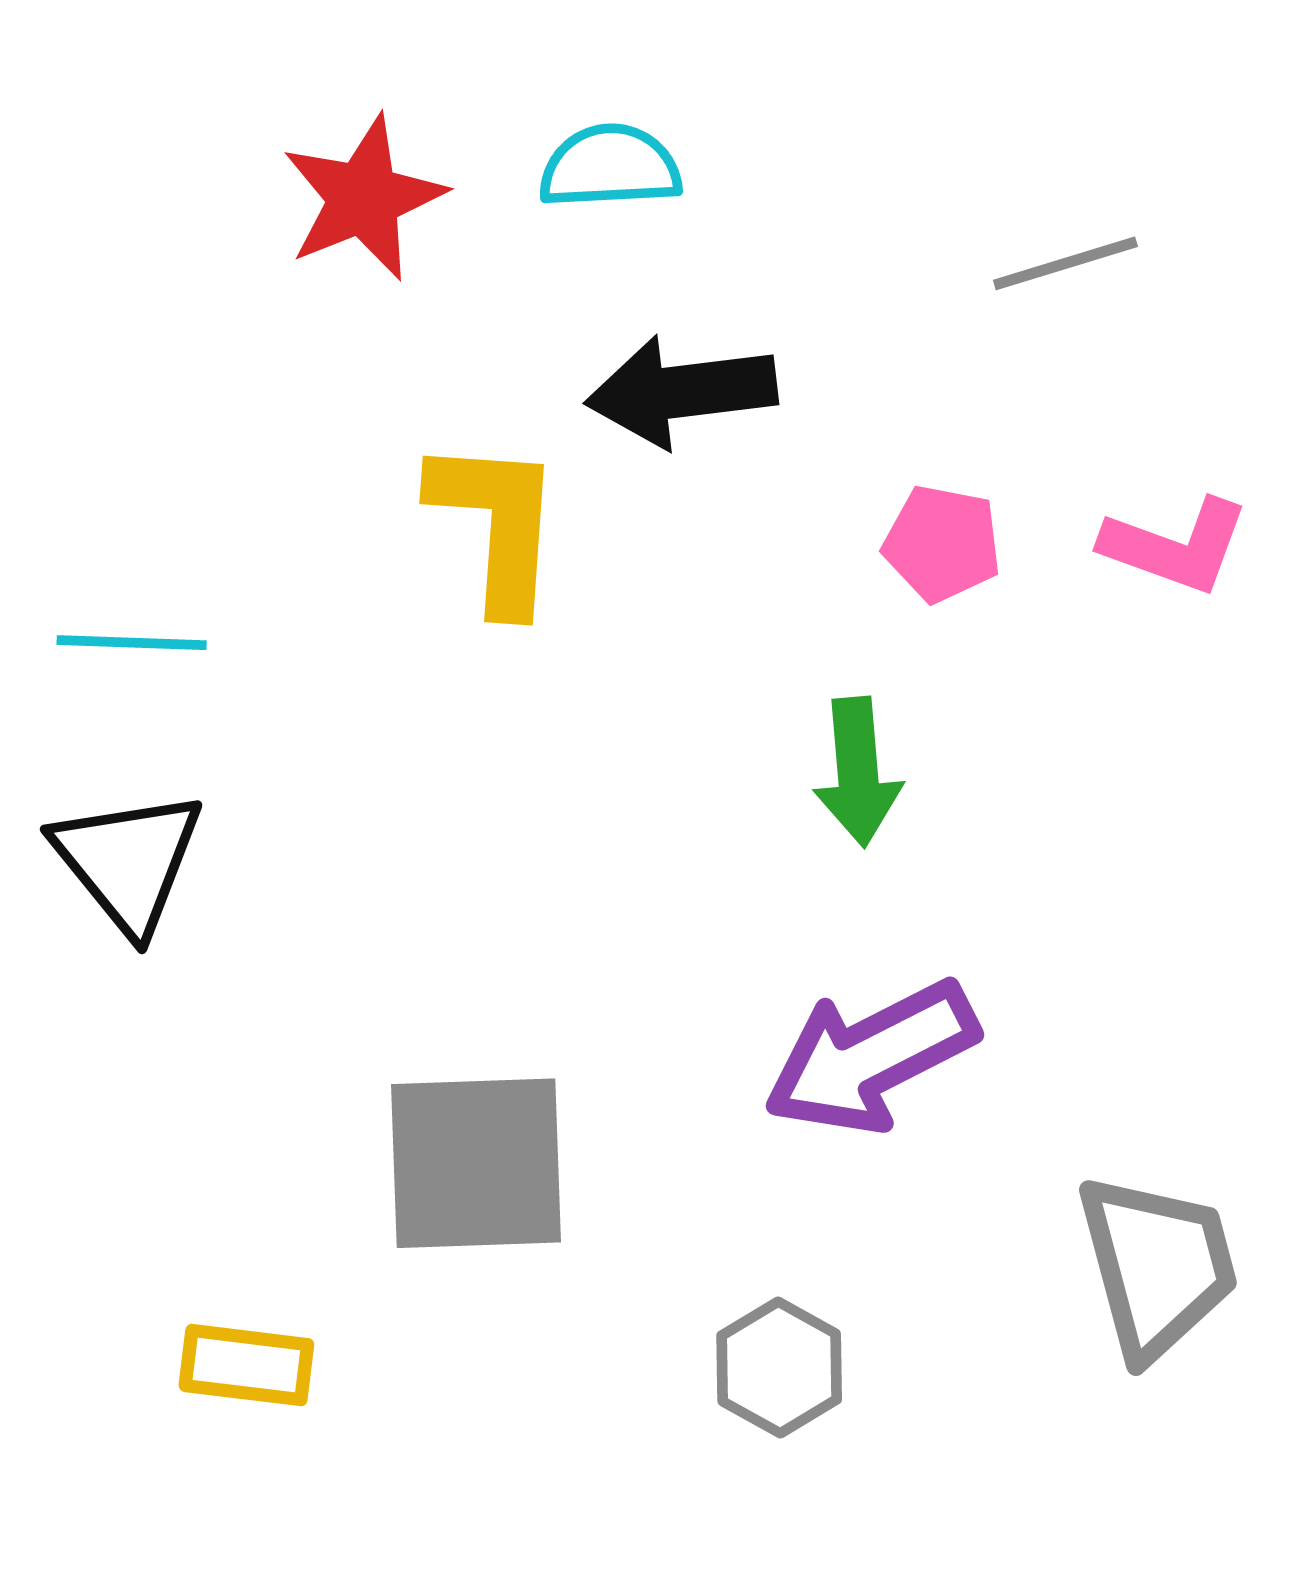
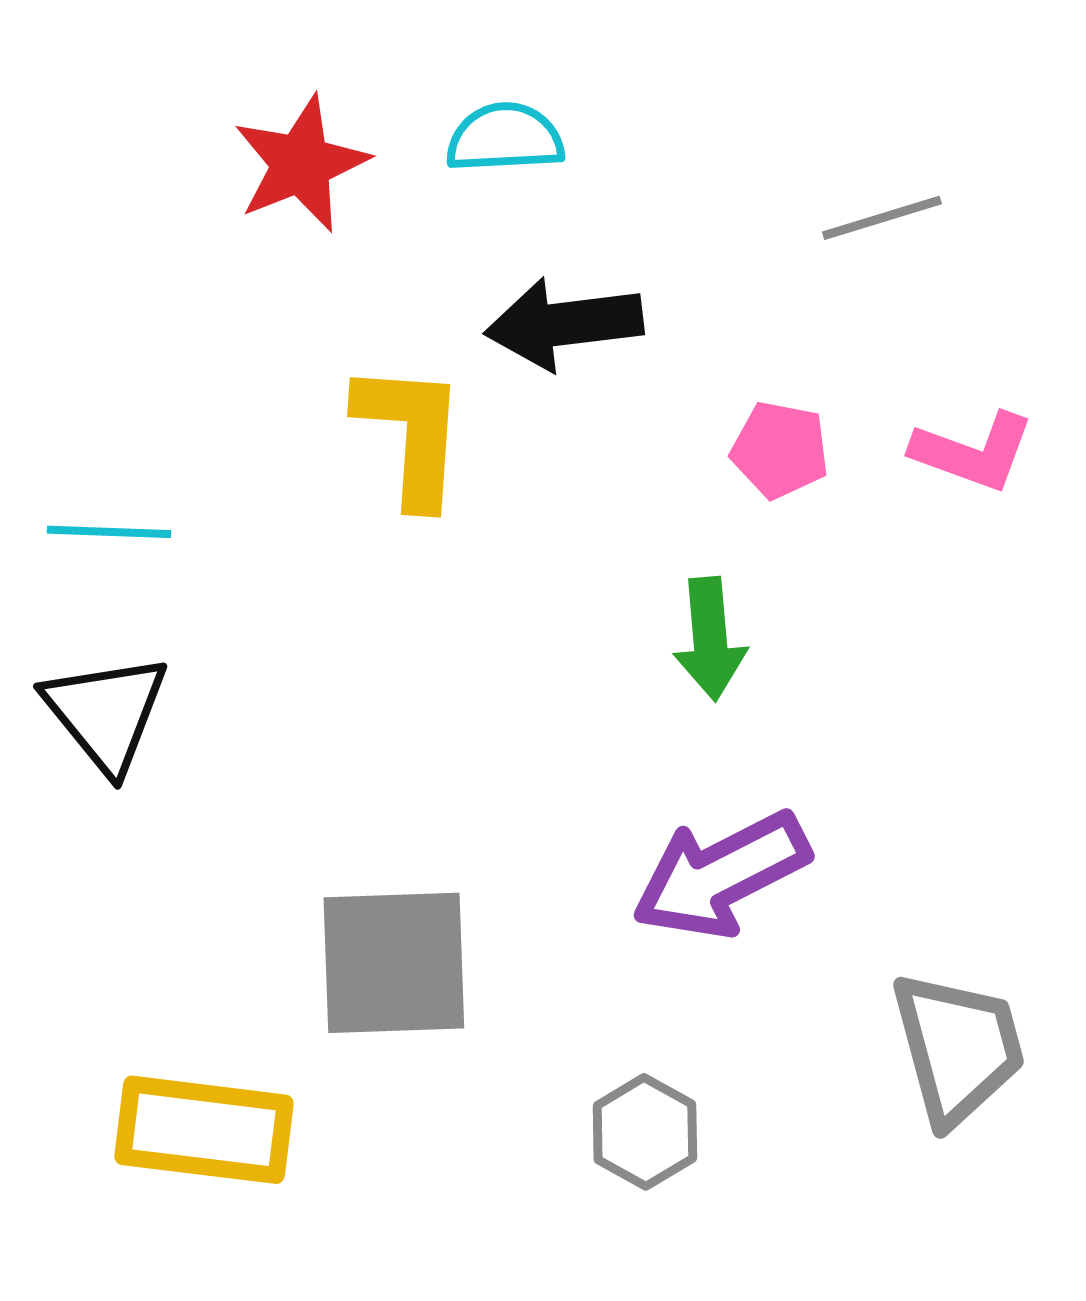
yellow rectangle: (246, 1365) -> (204, 1130), size x1.6

